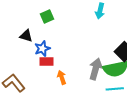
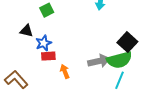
gray arrow: (96, 69) -> (99, 61), turned 65
cyan line: (115, 89) -> (119, 80), turned -60

